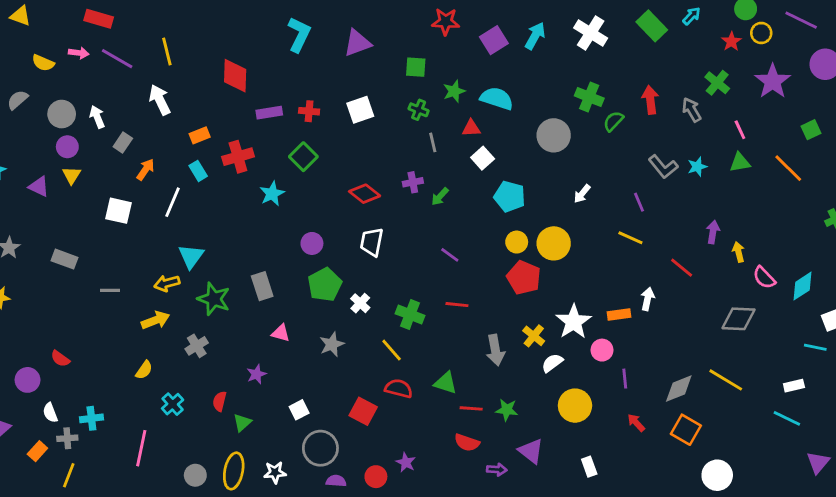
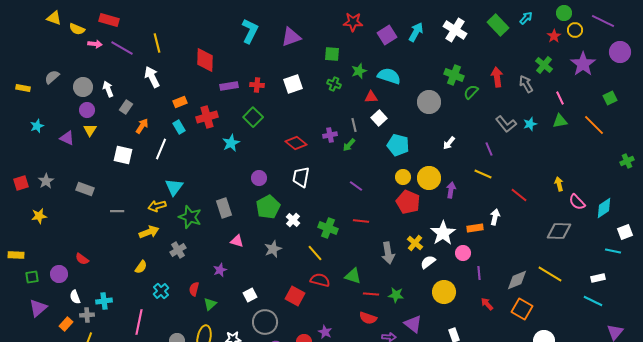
yellow semicircle: (43, 63) -> (77, 29), moved
gray line: (433, 142) -> (354, 125), moved
purple arrow: (713, 232) -> (451, 190), moved

